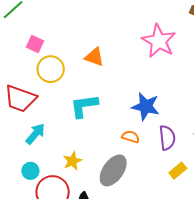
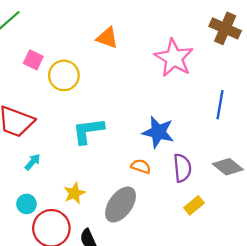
orange triangle: (94, 57) -> (107, 38), moved
yellow circle: (51, 69) -> (64, 75), moved
cyan arrow: (35, 134) -> (33, 162), size x0.7

